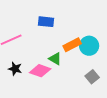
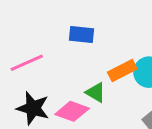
black star: (15, 69) -> (33, 108), size x1.5

